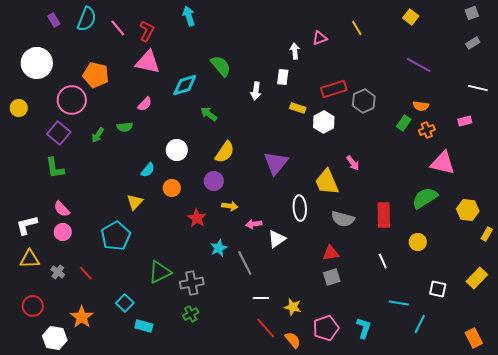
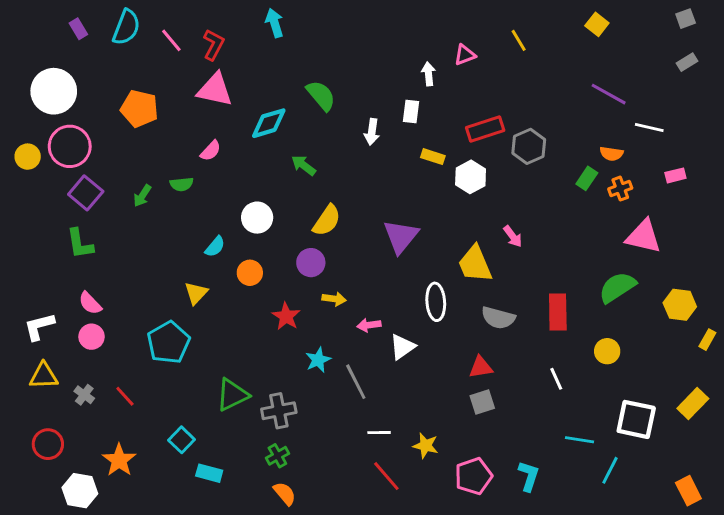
white line: (478, 88) -> (649, 128), moved
pink circle: (72, 100) -> (70, 146), moved
white square: (438, 289) -> (636, 419), size x1.6
orange semicircle: (293, 340) -> (285, 494), moved

